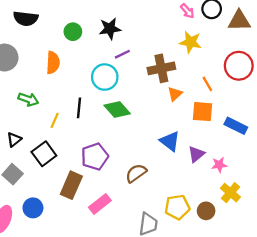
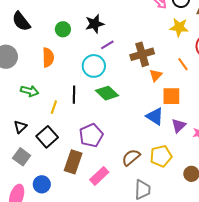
black semicircle: (26, 19) -> (21, 21), turned 50
yellow star: (191, 42) -> (179, 27), moved
orange square: (202, 112) -> (171, 96), moved
brown semicircle: (136, 173) -> (131, 157), moved
yellow pentagon: (177, 207) -> (161, 156), moved

